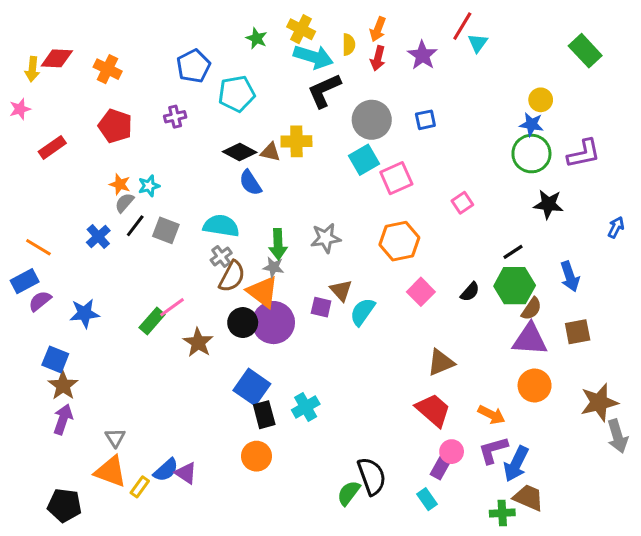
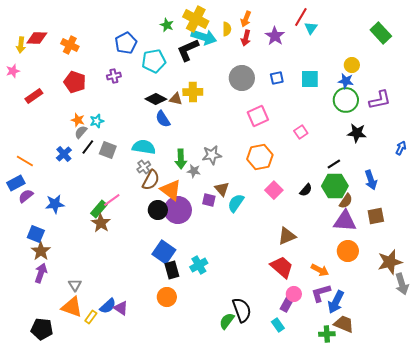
yellow cross: (301, 29) -> (196, 19), size x1.4
black L-shape: (324, 91) -> (188, 50), moved
cyan square: (364, 160) -> (310, 79), moved, turned 30
gray star: (273, 267) -> (194, 171), moved
brown star: (198, 342) -> (101, 223), moved

